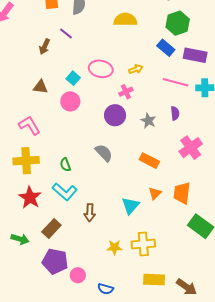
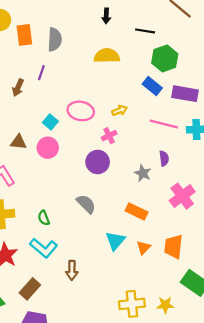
purple line: (66, 34) -> (41, 73), turned 72
brown triangle: (41, 87) -> (18, 142), moved
gray star: (148, 121) -> (143, 173), moved
cyan triangle: (130, 206) -> (115, 241), moved
yellow star: (114, 247) -> (165, 305), moved

